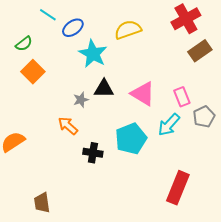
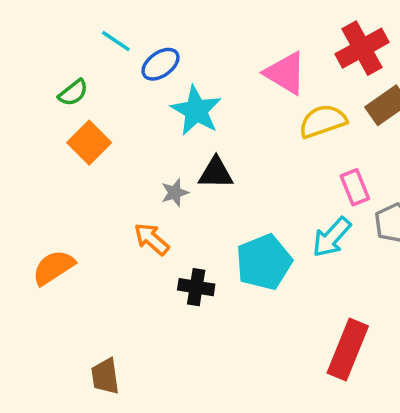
yellow semicircle: (128, 30) -> (323, 121), moved
pink triangle: (143, 94) -> (285, 73), moved

